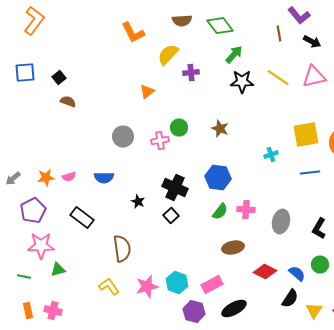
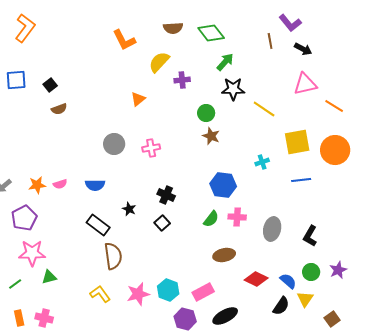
yellow line: (278, 78) -> (264, 109), moved
brown semicircle: (68, 102) -> (59, 109), turned 140
green circle: (179, 128) -> (206, 113), moved
blue hexagon: (218, 178) -> (223, 185), moved
black cross: (175, 188) -> (166, 195), size x0.7
black rectangle: (82, 218) -> (98, 225), moved
green line: (24, 277) -> (15, 284), turned -48
yellow triangle: (314, 311) -> (305, 299), moved

